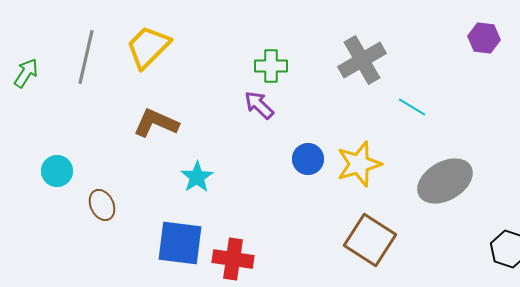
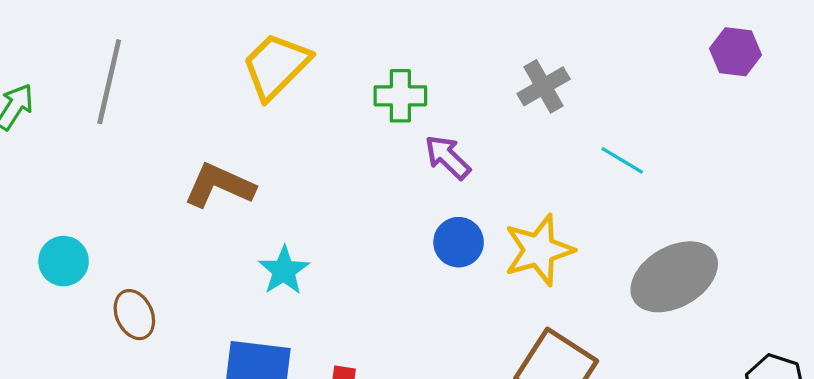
yellow trapezoid: (148, 47) -> (276, 66), moved
gray cross: (362, 60) -> (544, 86), size x0.7
purple arrow: (259, 105) -> (448, 157), moved

